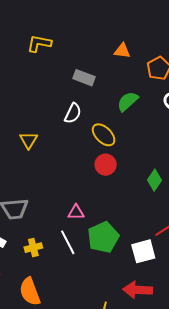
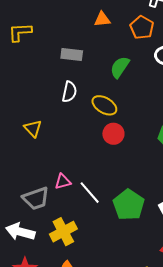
pink triangle: (76, 212) -> (63, 181), moved
white line: (68, 242) -> (90, 193), moved
yellow cross: (33, 248) -> (63, 232), size x1.5

